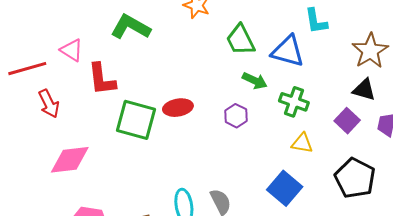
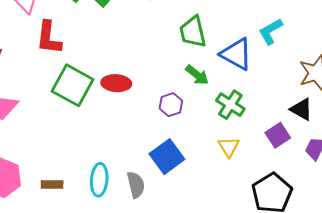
cyan L-shape: (316, 21) -> (271, 31), turned 56
yellow triangle: (302, 143) -> (229, 147), turned 35
blue square: (285, 188) -> (167, 157), moved

